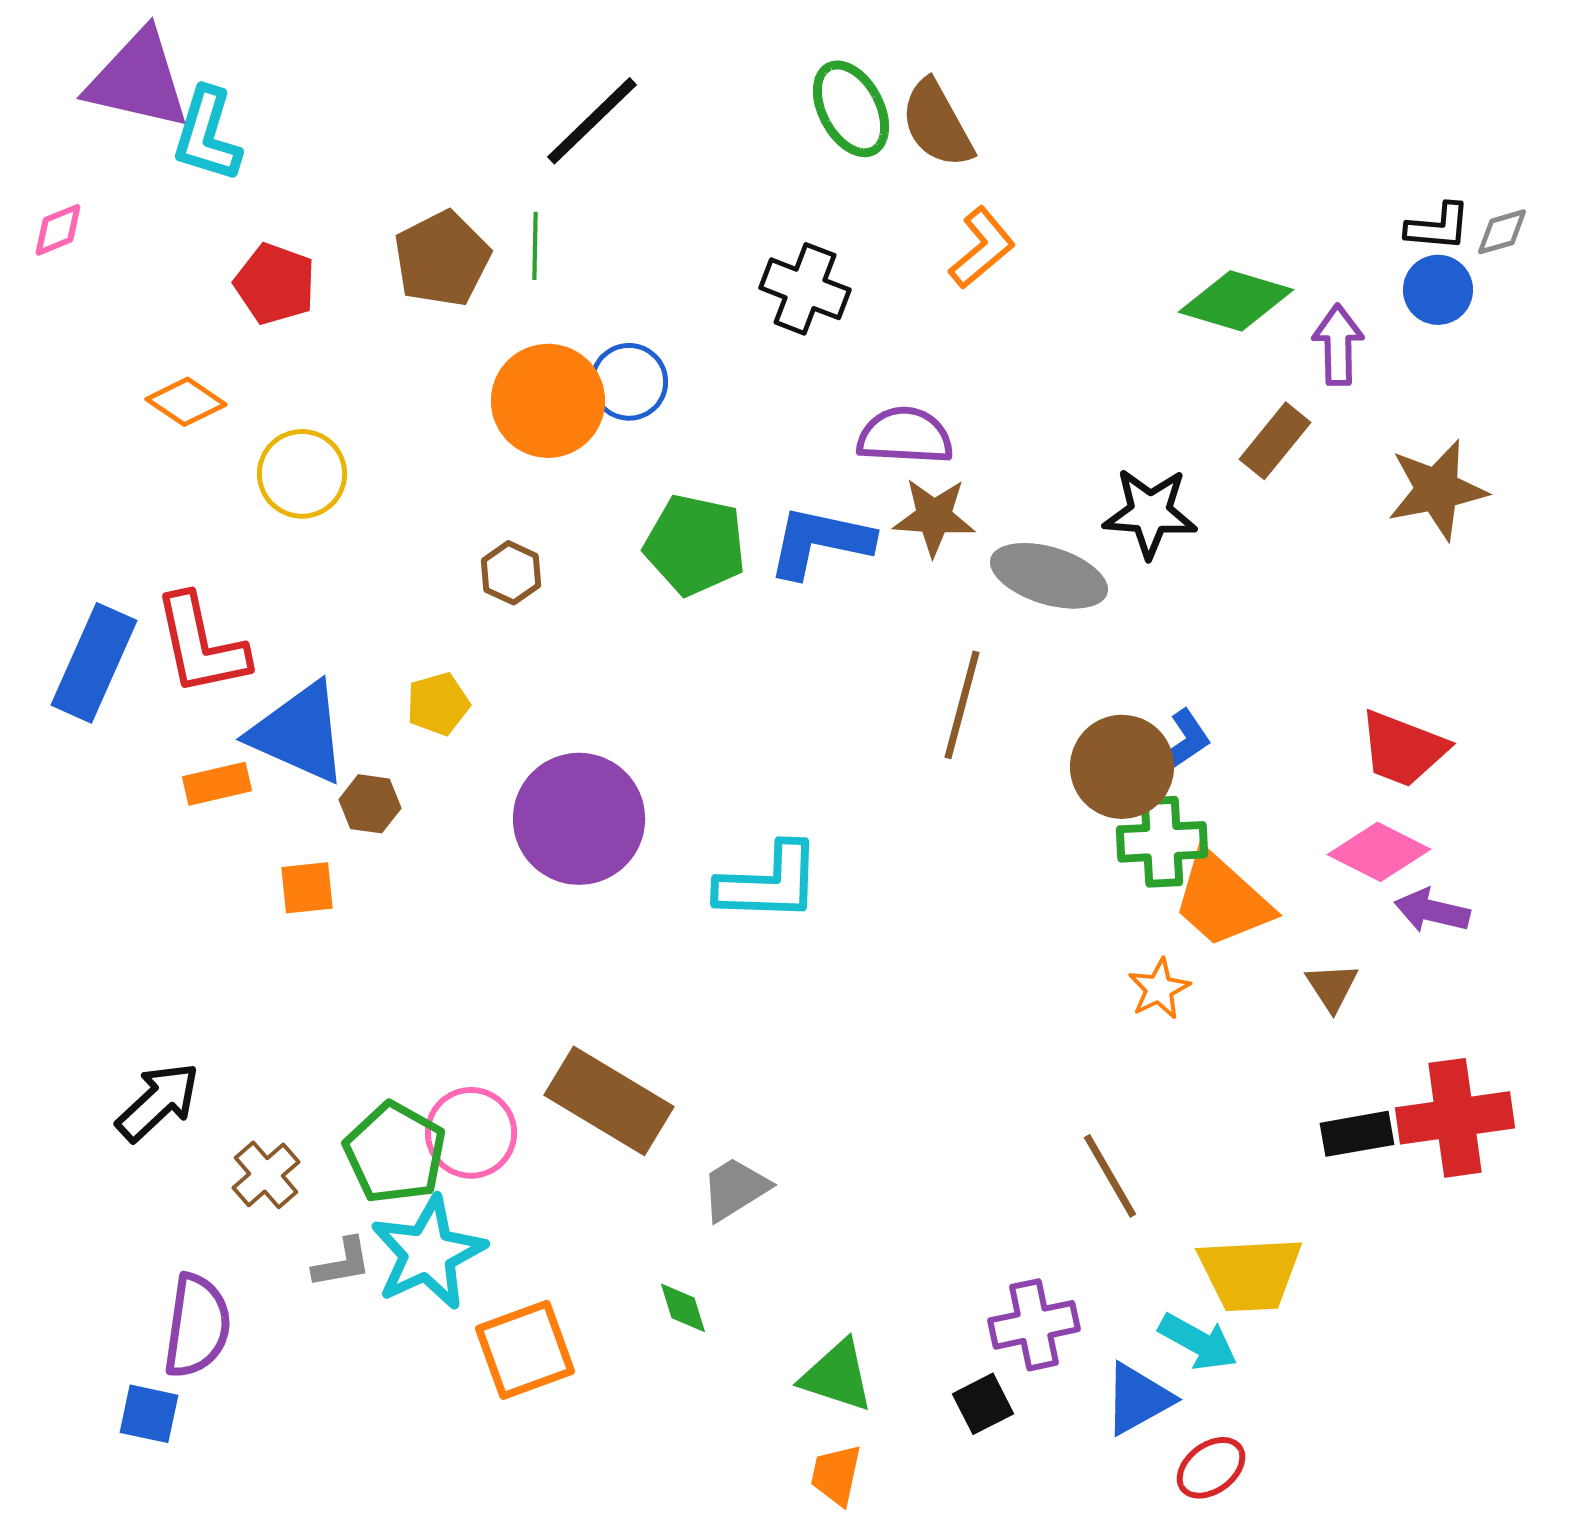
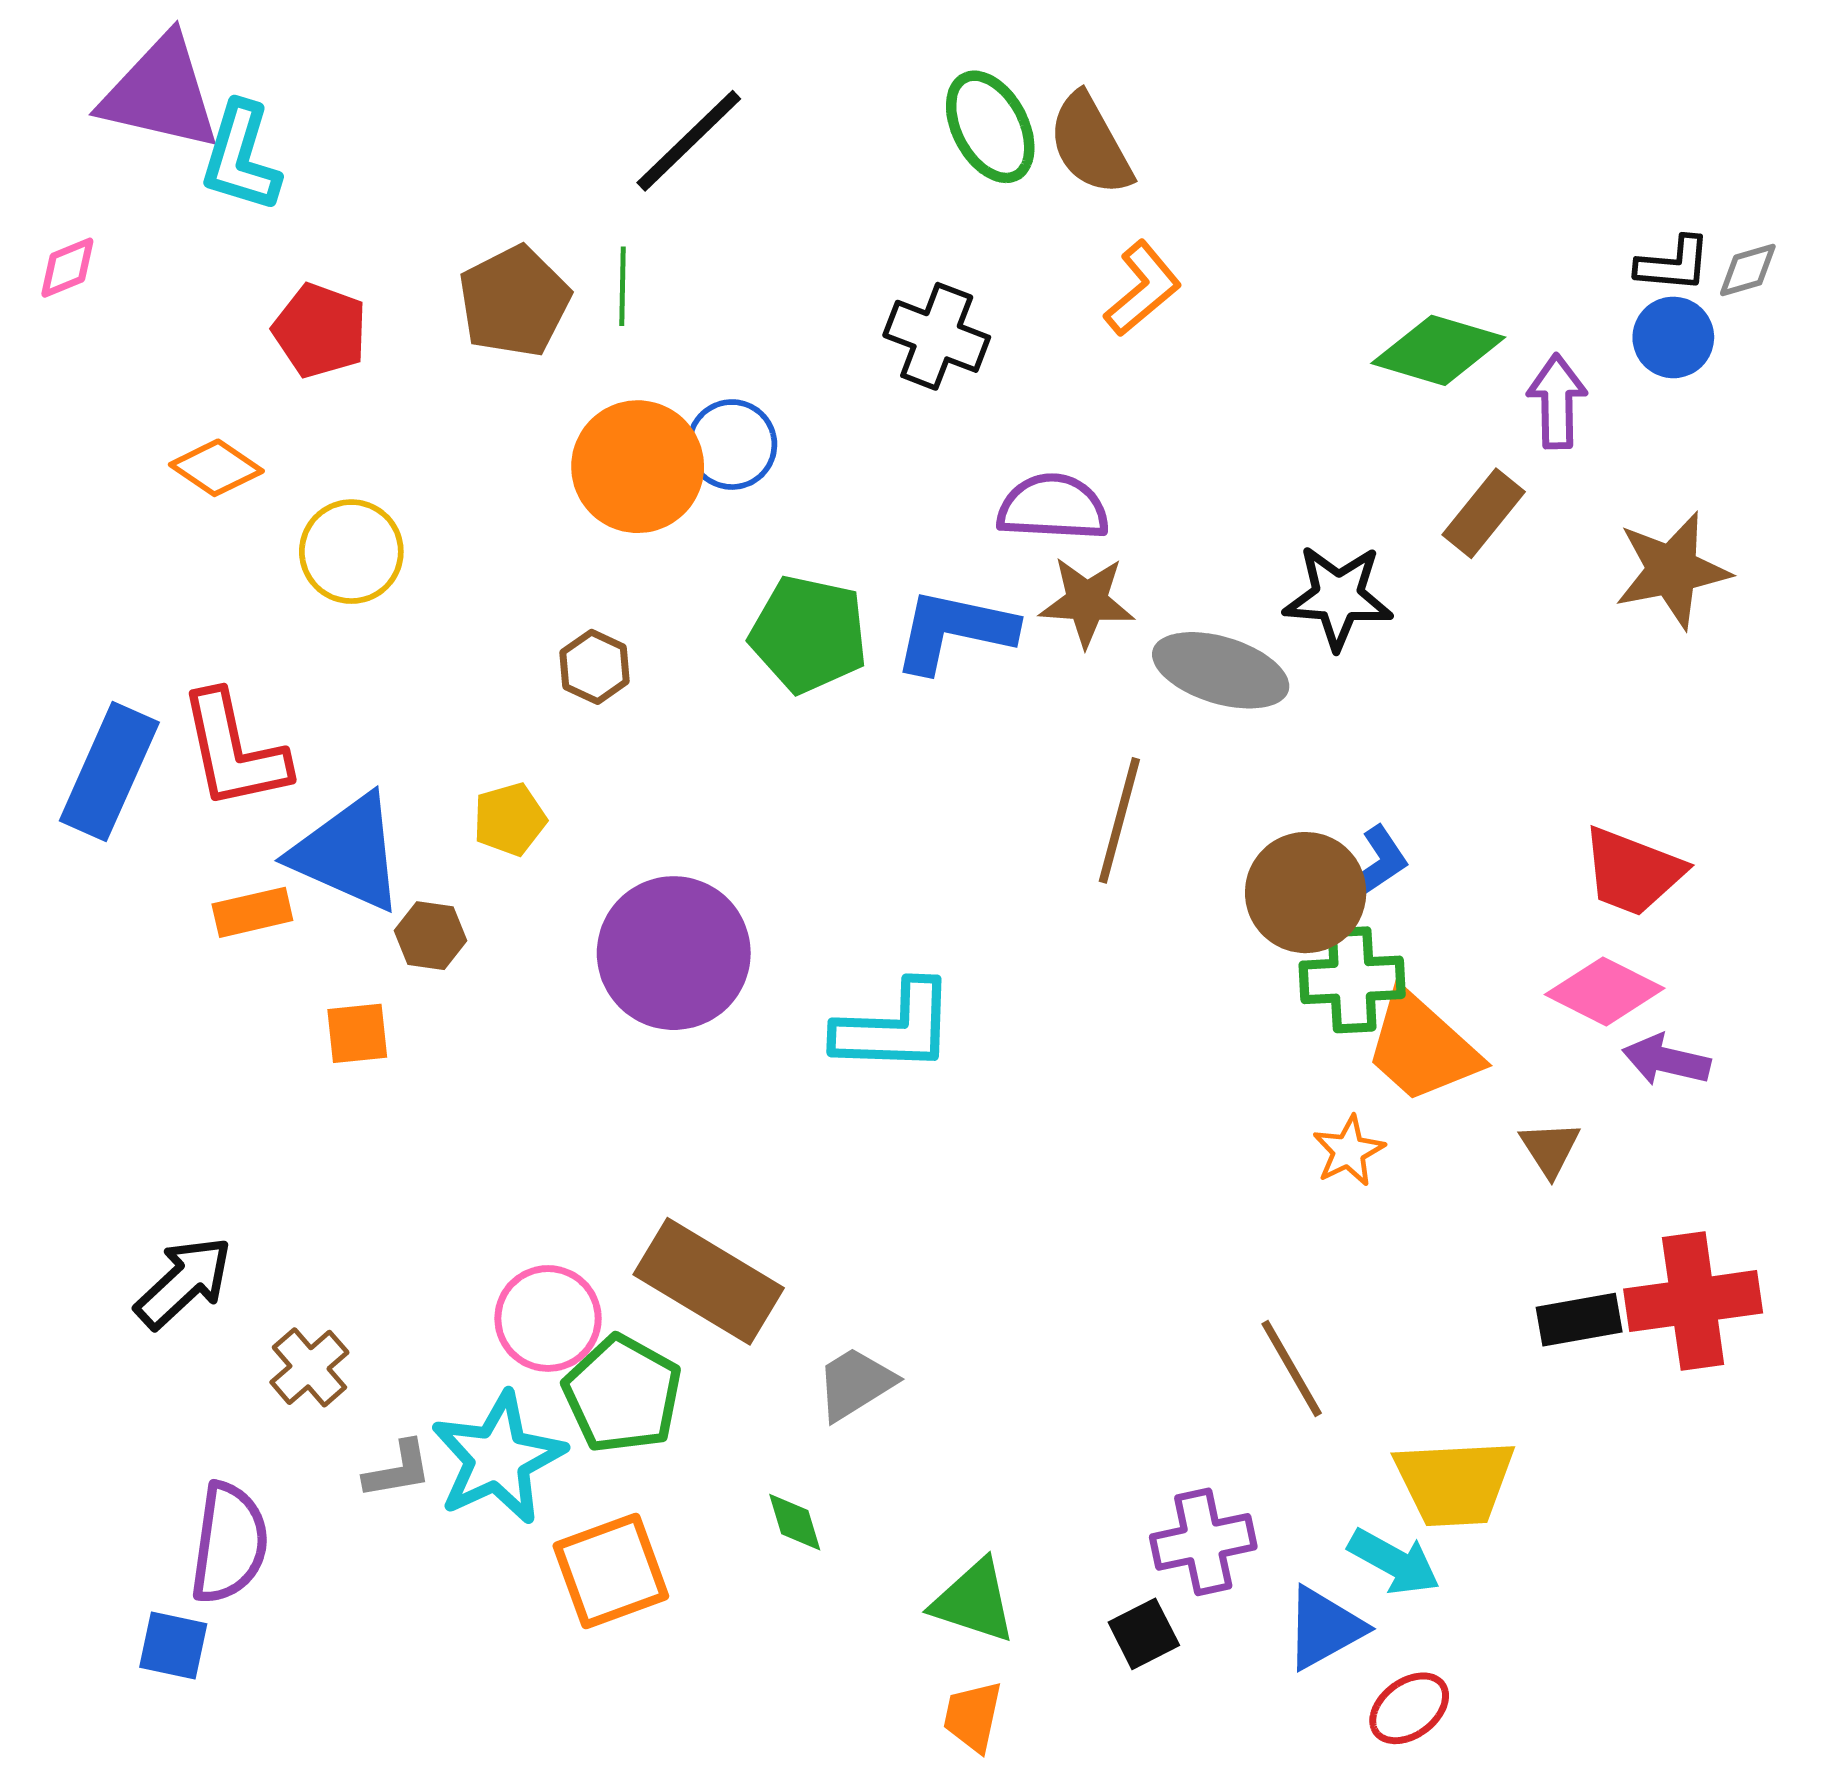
green pentagon: (395, 1153) -> (622, 1394), moved

